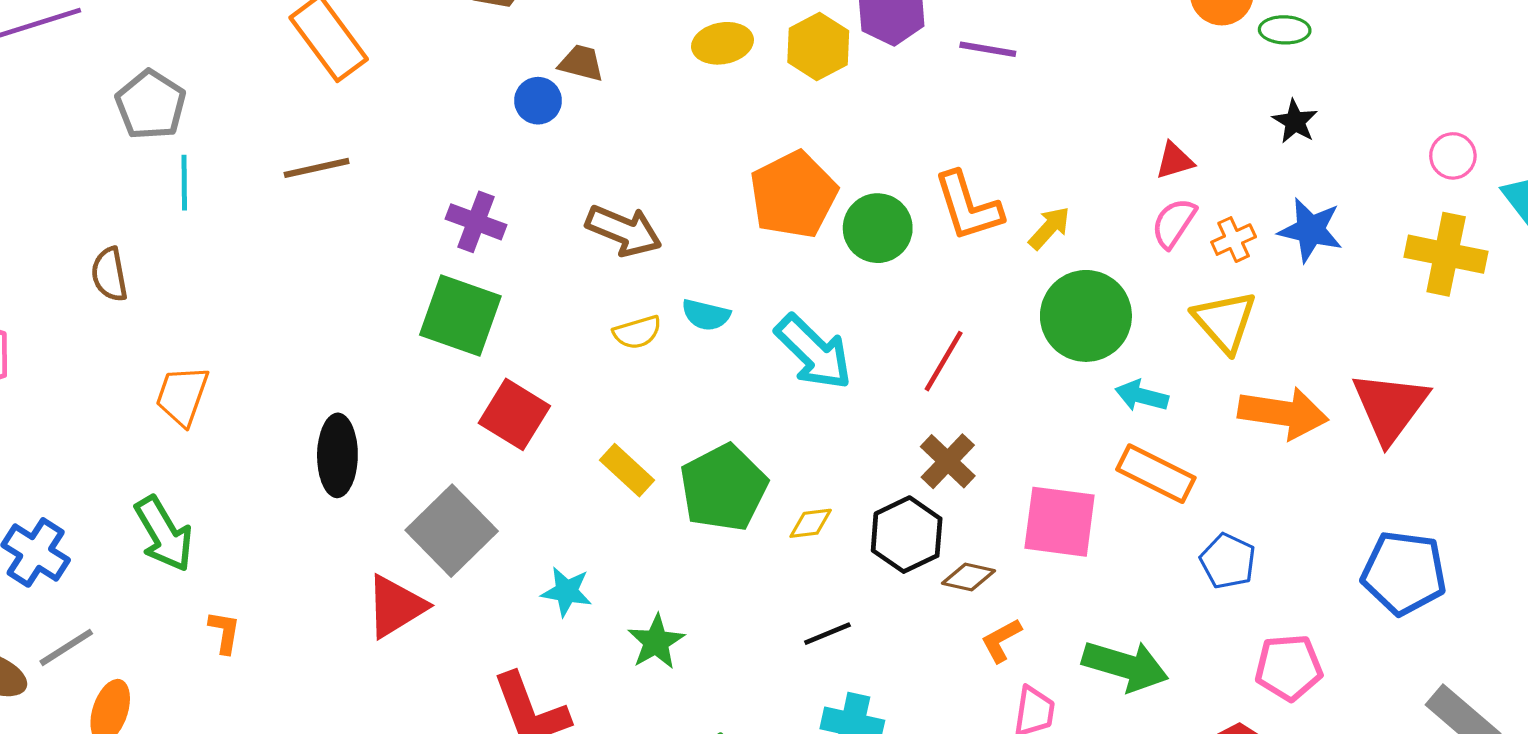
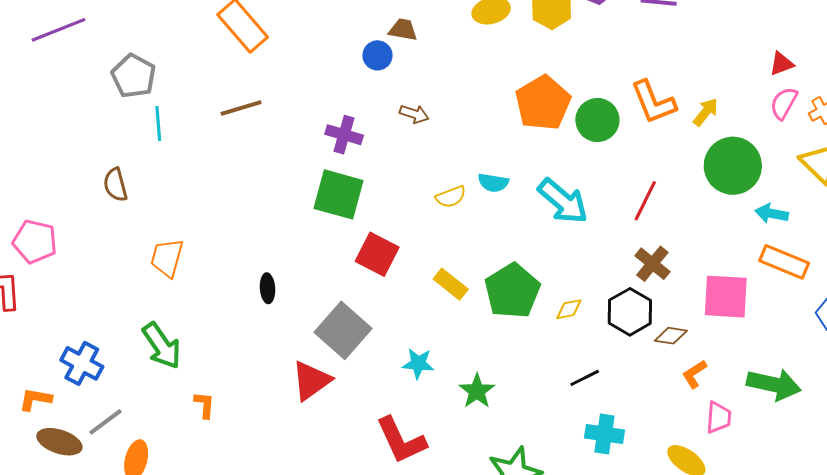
brown arrow: (624, 231) -> (414, 114), moved, size x0.6
black ellipse: (337, 455) -> (268, 288), size x0.6

